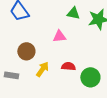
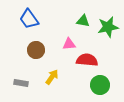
brown circle: (26, 51) -> (36, 50), moved
red semicircle: (68, 66) -> (87, 60), moved, size x1.5

